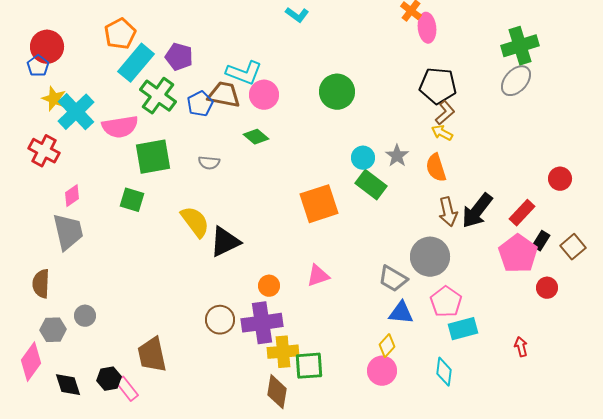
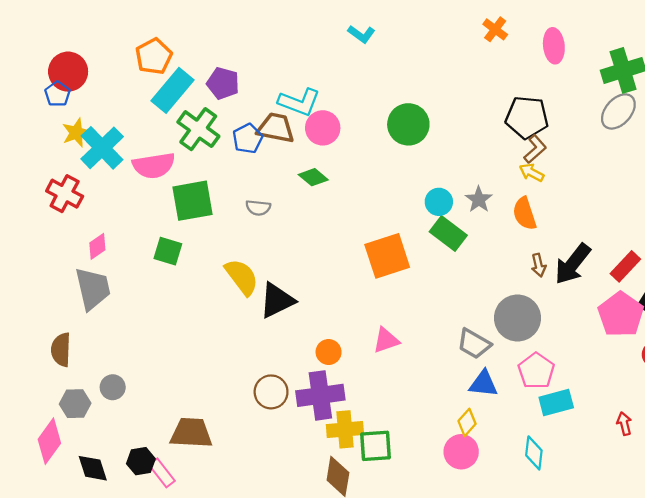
pink ellipse: (427, 28) -> (554, 46), moved
yellow star: (54, 99) -> (76, 133), turned 30
brown arrow: (448, 212) -> (539, 265), size x0.7
brown trapezoid: (152, 355) -> (191, 433), turned 105

